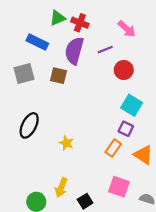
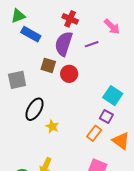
green triangle: (58, 18) -> (18, 16), moved
red circle: (124, 70) -> (69, 74), moved
gray square: (24, 73) -> (17, 80), moved
black ellipse: (29, 125) -> (35, 109), moved

